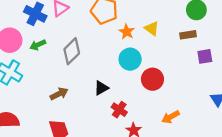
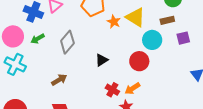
yellow triangle: (152, 29) -> (135, 17), size x1.5
cyan circle: (130, 59) -> (152, 40), moved
black triangle: (101, 88) -> (102, 60), moved
orange arrow: (171, 117) -> (132, 89), moved

